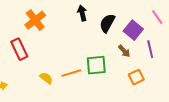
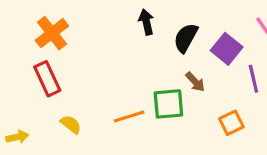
orange cross: (35, 20) -> (52, 33), moved
brown arrow: (124, 51) -> (195, 82), moved
yellow semicircle: (46, 78) -> (71, 124), moved

